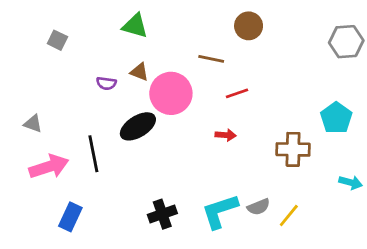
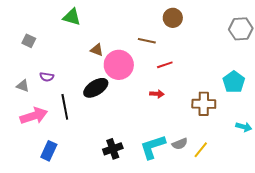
green triangle: (135, 26) -> (72, 17), moved
gray square: (57, 40) -> (29, 41), moved
purple semicircle: (106, 83) -> (47, 77), moved

